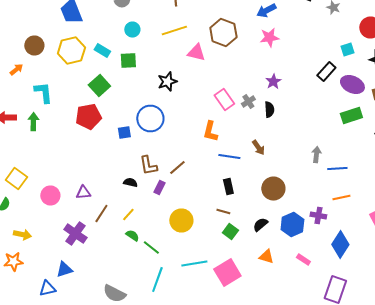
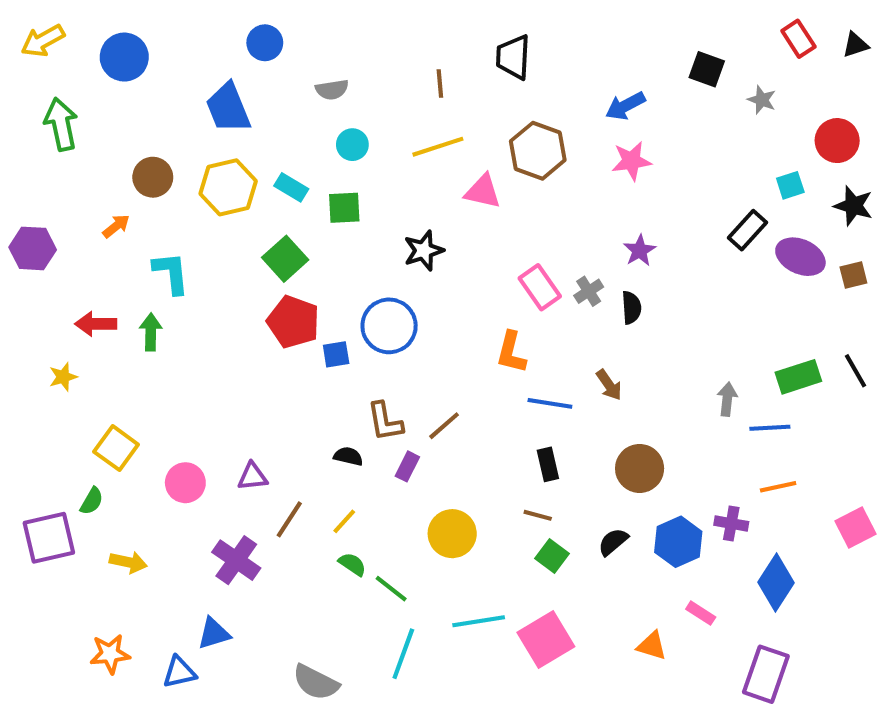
red pentagon: (88, 116) -> (293, 322), moved, turned 30
green rectangle: (351, 116) -> (798, 377), moved
orange triangle: (266, 256) -> (652, 646), moved
orange star: (13, 262) -> (110, 654), moved

